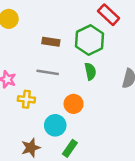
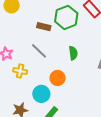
green hexagon: (90, 40) -> (66, 17), moved
gray line: (48, 72) -> (39, 51), turned 30

